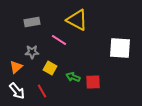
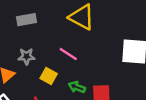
pink line: (59, 40) -> (68, 54), moved

